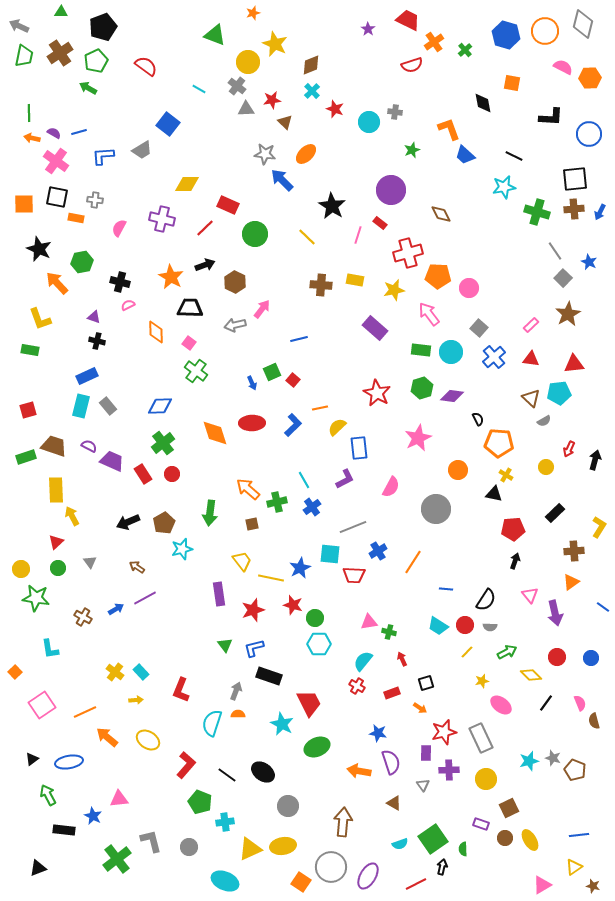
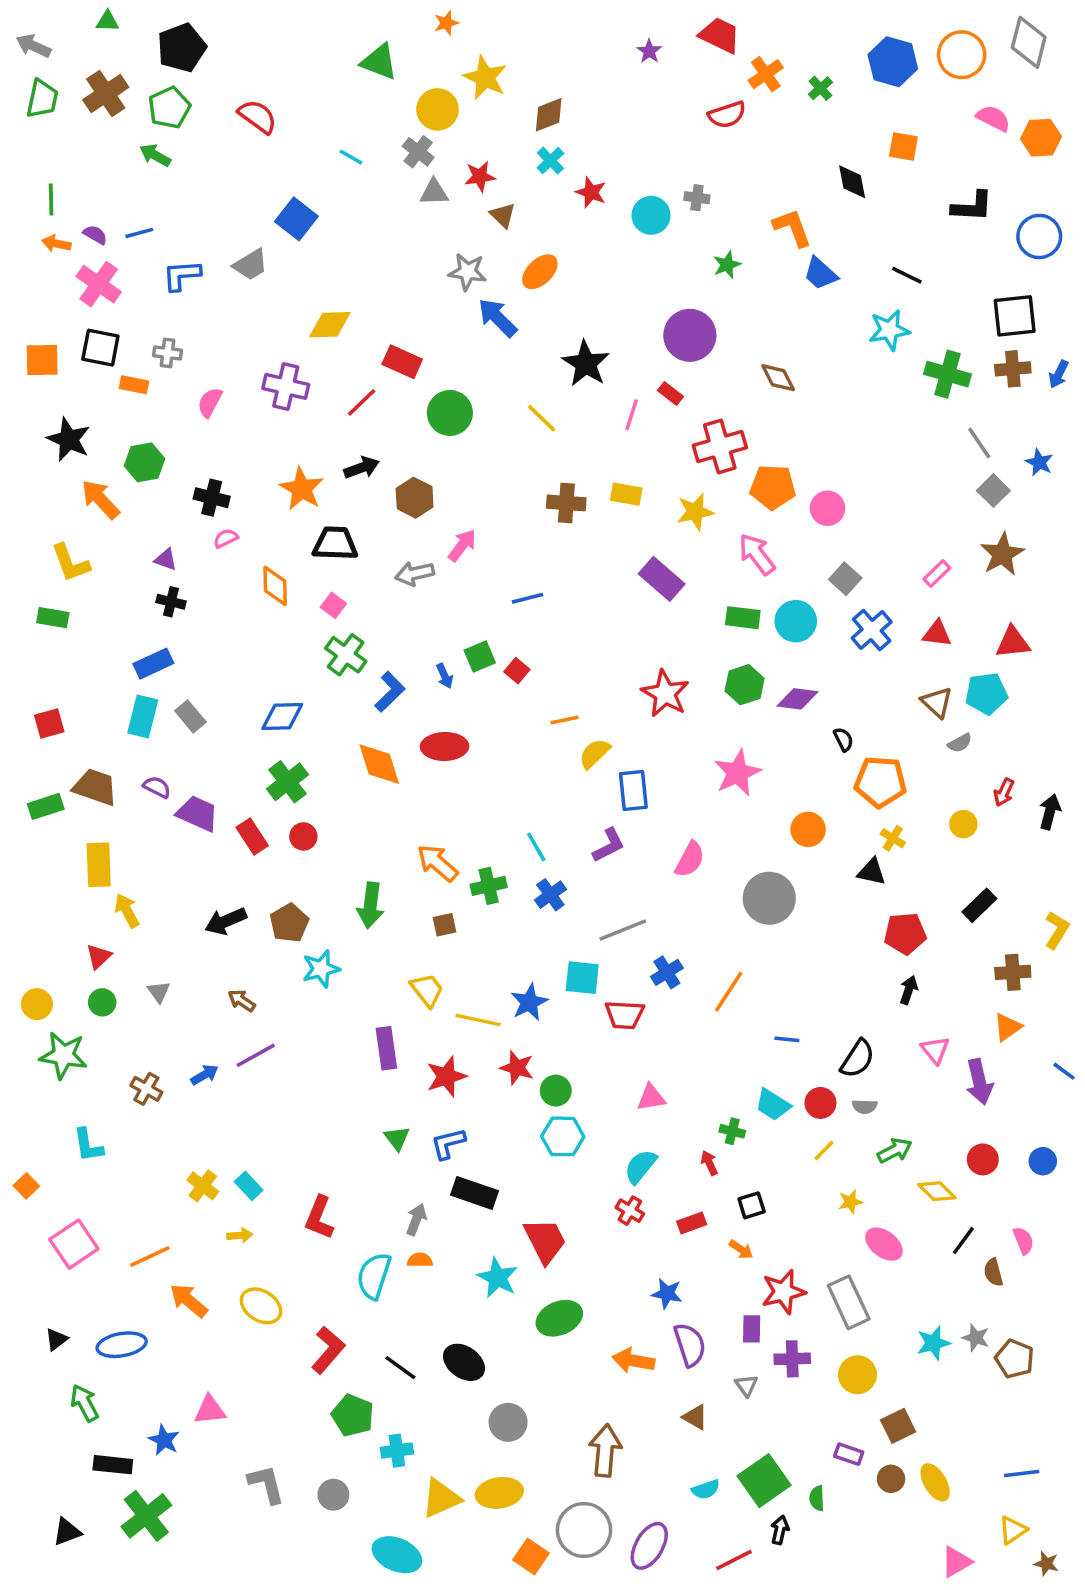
blue L-shape: (293, 425) -> (390, 692), moved
green cross: (389, 632) -> (732, 1131), moved
brown semicircle: (594, 721) -> (993, 1272), moved
green cross: (117, 859) -> (146, 1516), moved

